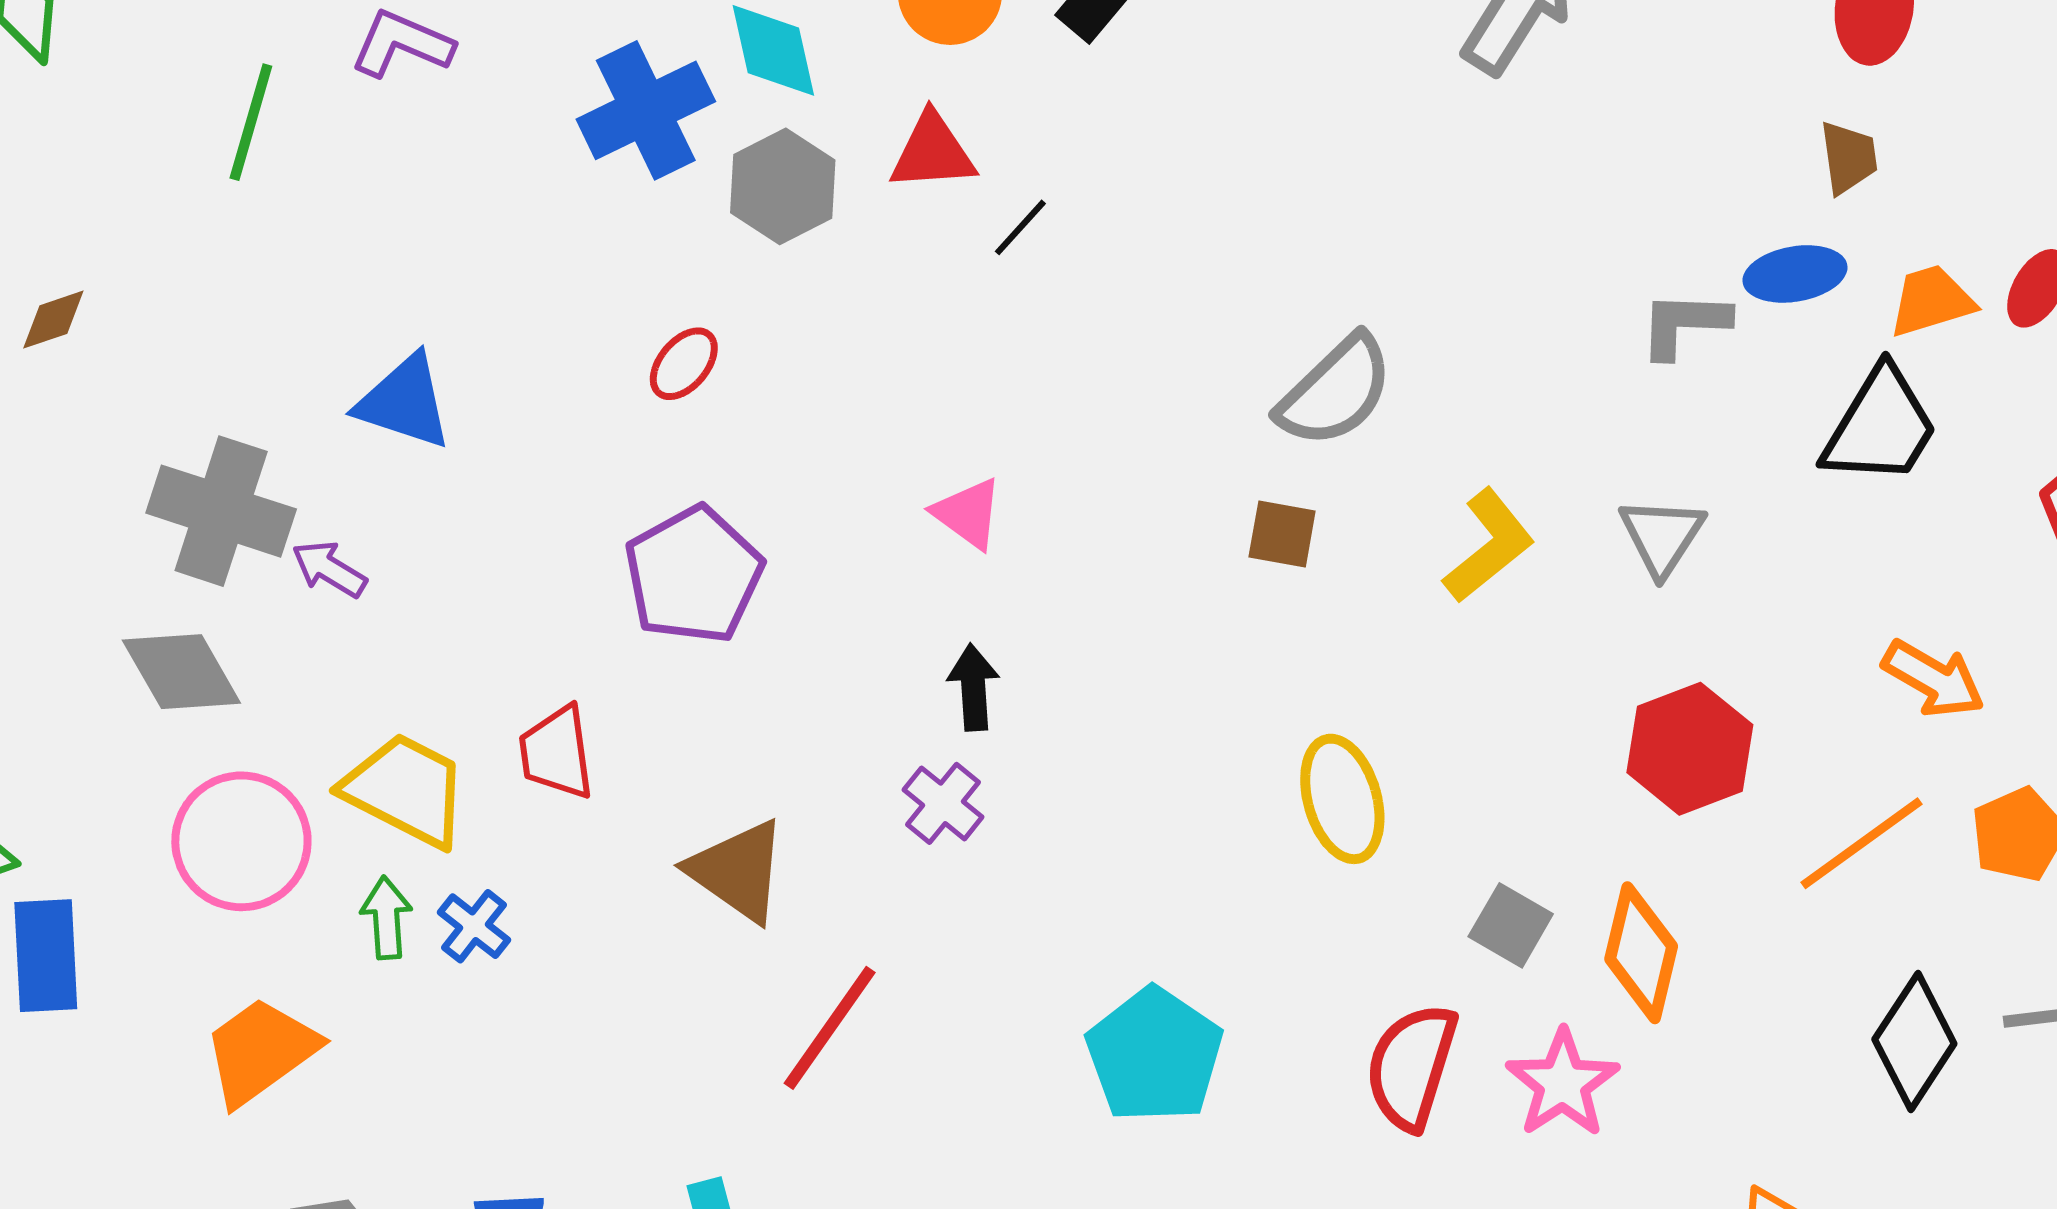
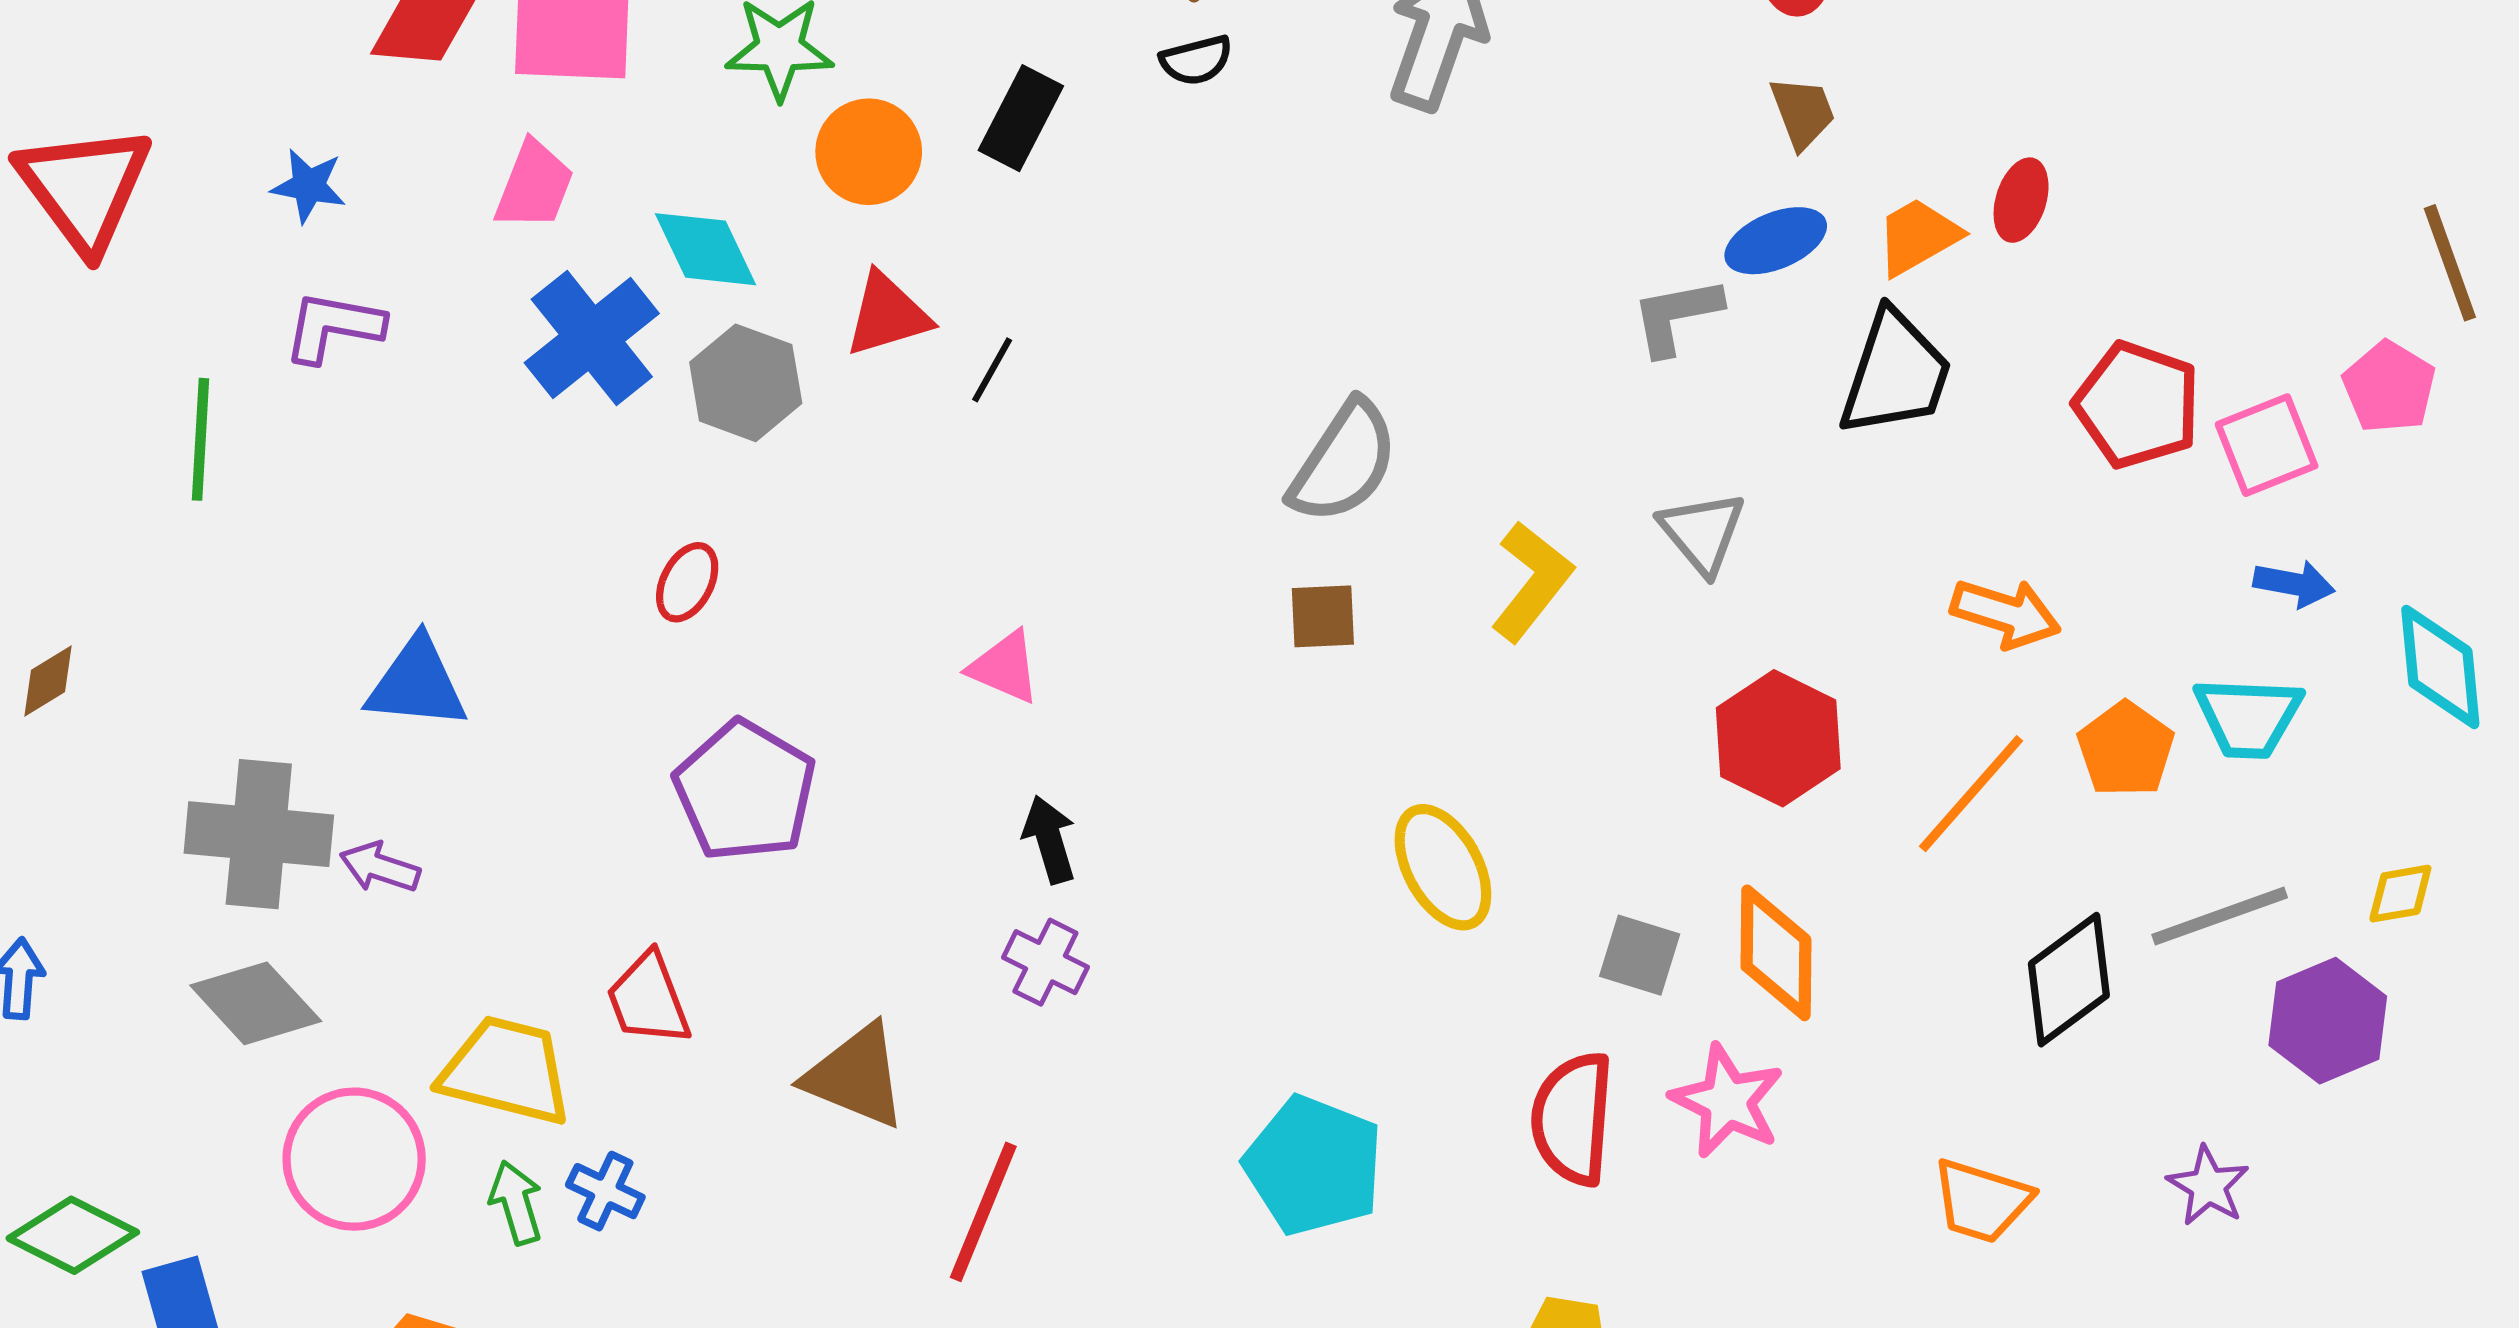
black diamond: (1914, 1041) -> (2069, 980), turned 33

